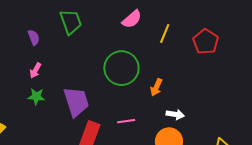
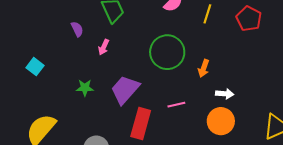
pink arrow: (35, 70) -> (104, 47), moved
purple trapezoid: (76, 102) -> (125, 90), turned -116

